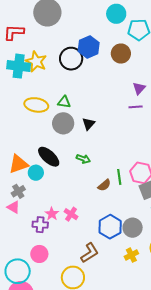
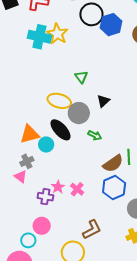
black circle: (71, 59) -> (91, 14), moved
green triangle: (64, 102) -> (81, 77), turned 40
yellow ellipse: (36, 105) -> (59, 101), moved
gray circle: (63, 123) -> (79, 113), moved
brown semicircle: (104, 185) -> (113, 164), size x1.5
blue hexagon: (110, 227) -> (114, 188), moved
cyan circle: (18, 271) -> (28, 240), moved, size x0.6

